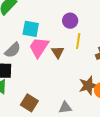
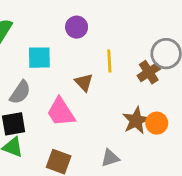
purple circle: (70, 21) -> (77, 27), moved
pink trapezoid: (39, 47) -> (61, 112), moved, turned -55

